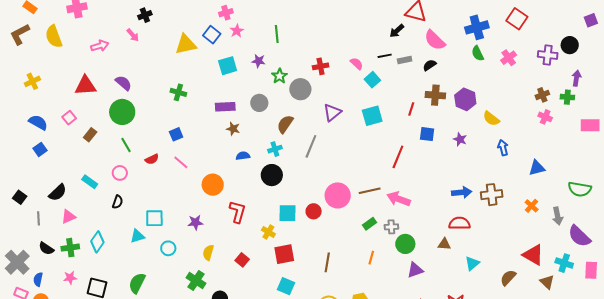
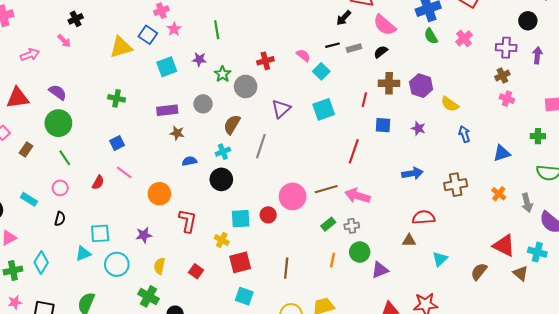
purple cross: (548, 55) -> (506, 48), moved
green cross: (567, 97) -> (538, 136), moved
red semicircle: (152, 159) -> (98, 182), moved, turned -32
blue arrow: (462, 192) -> (412, 173), moved
green circle: (405, 244) -> (360, 252), moved
cyan circle: (168, 248) -> (117, 264), size x1.5

